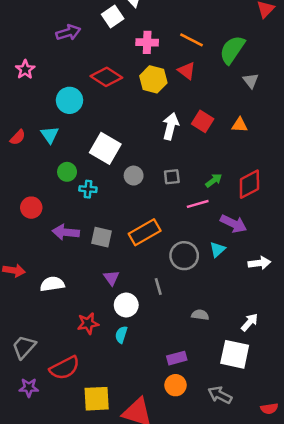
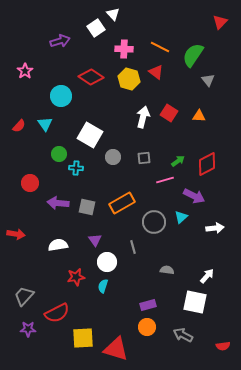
white semicircle: (52, 284) -> (58, 245), moved

